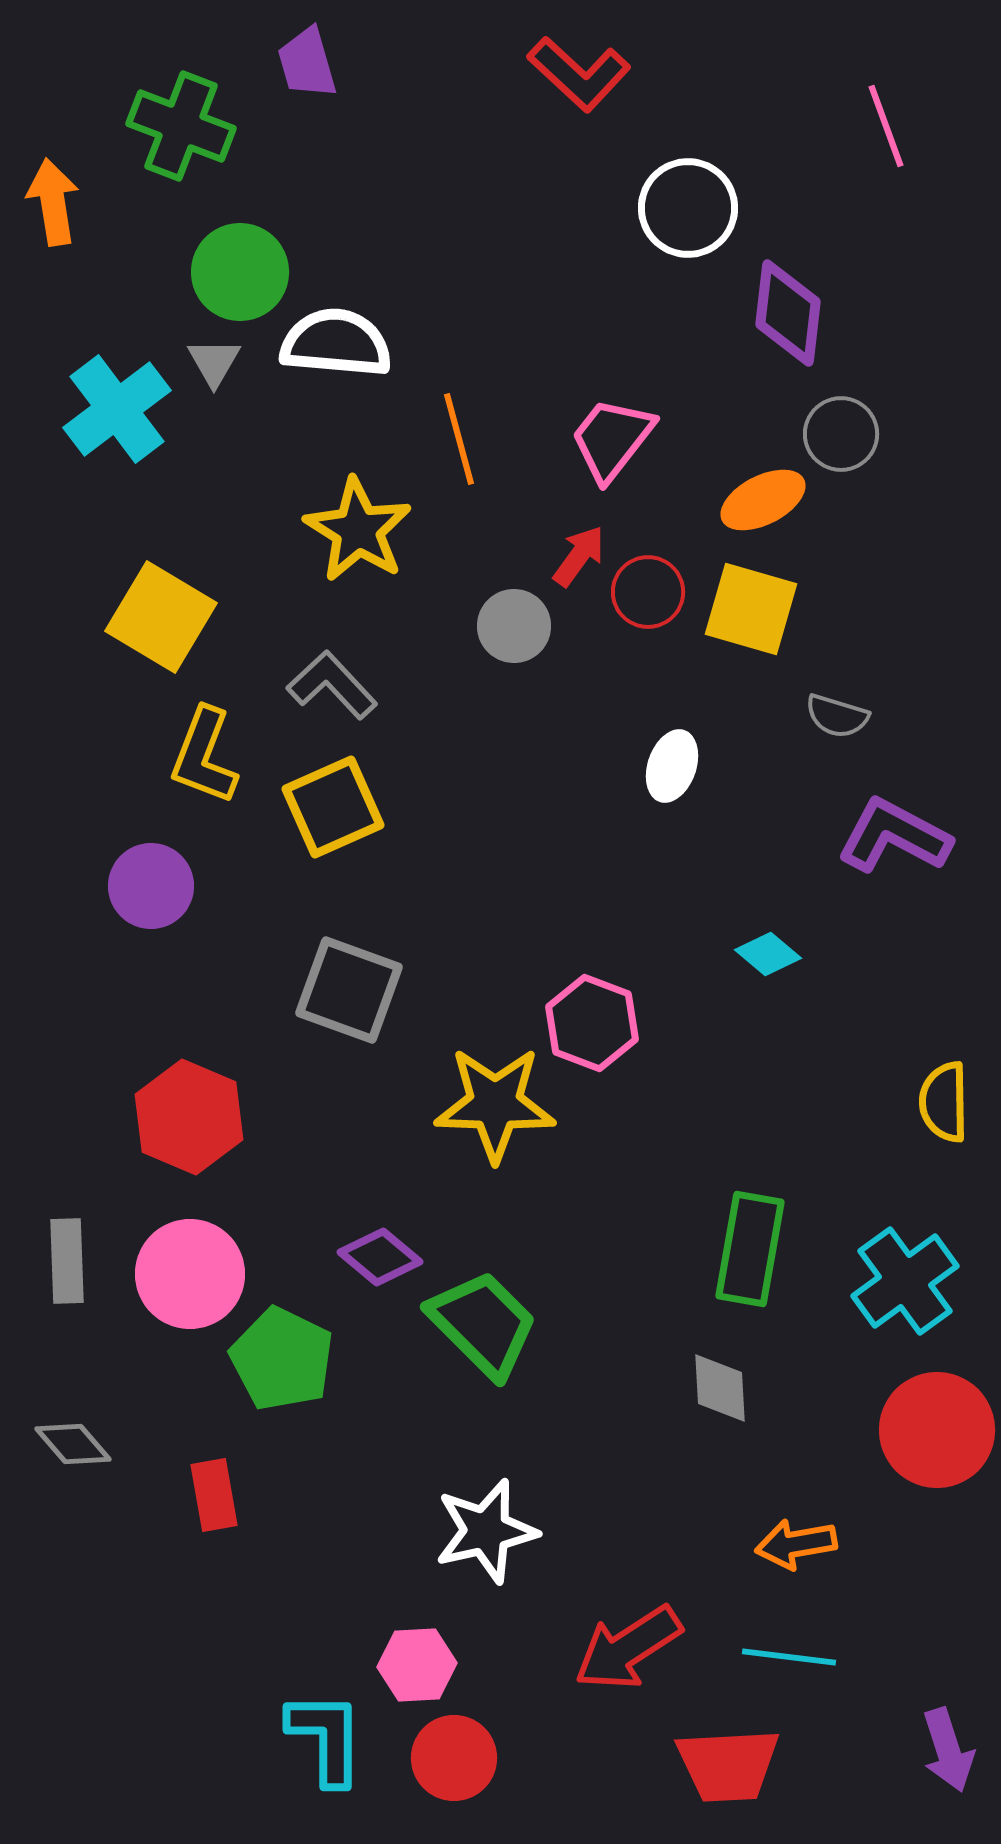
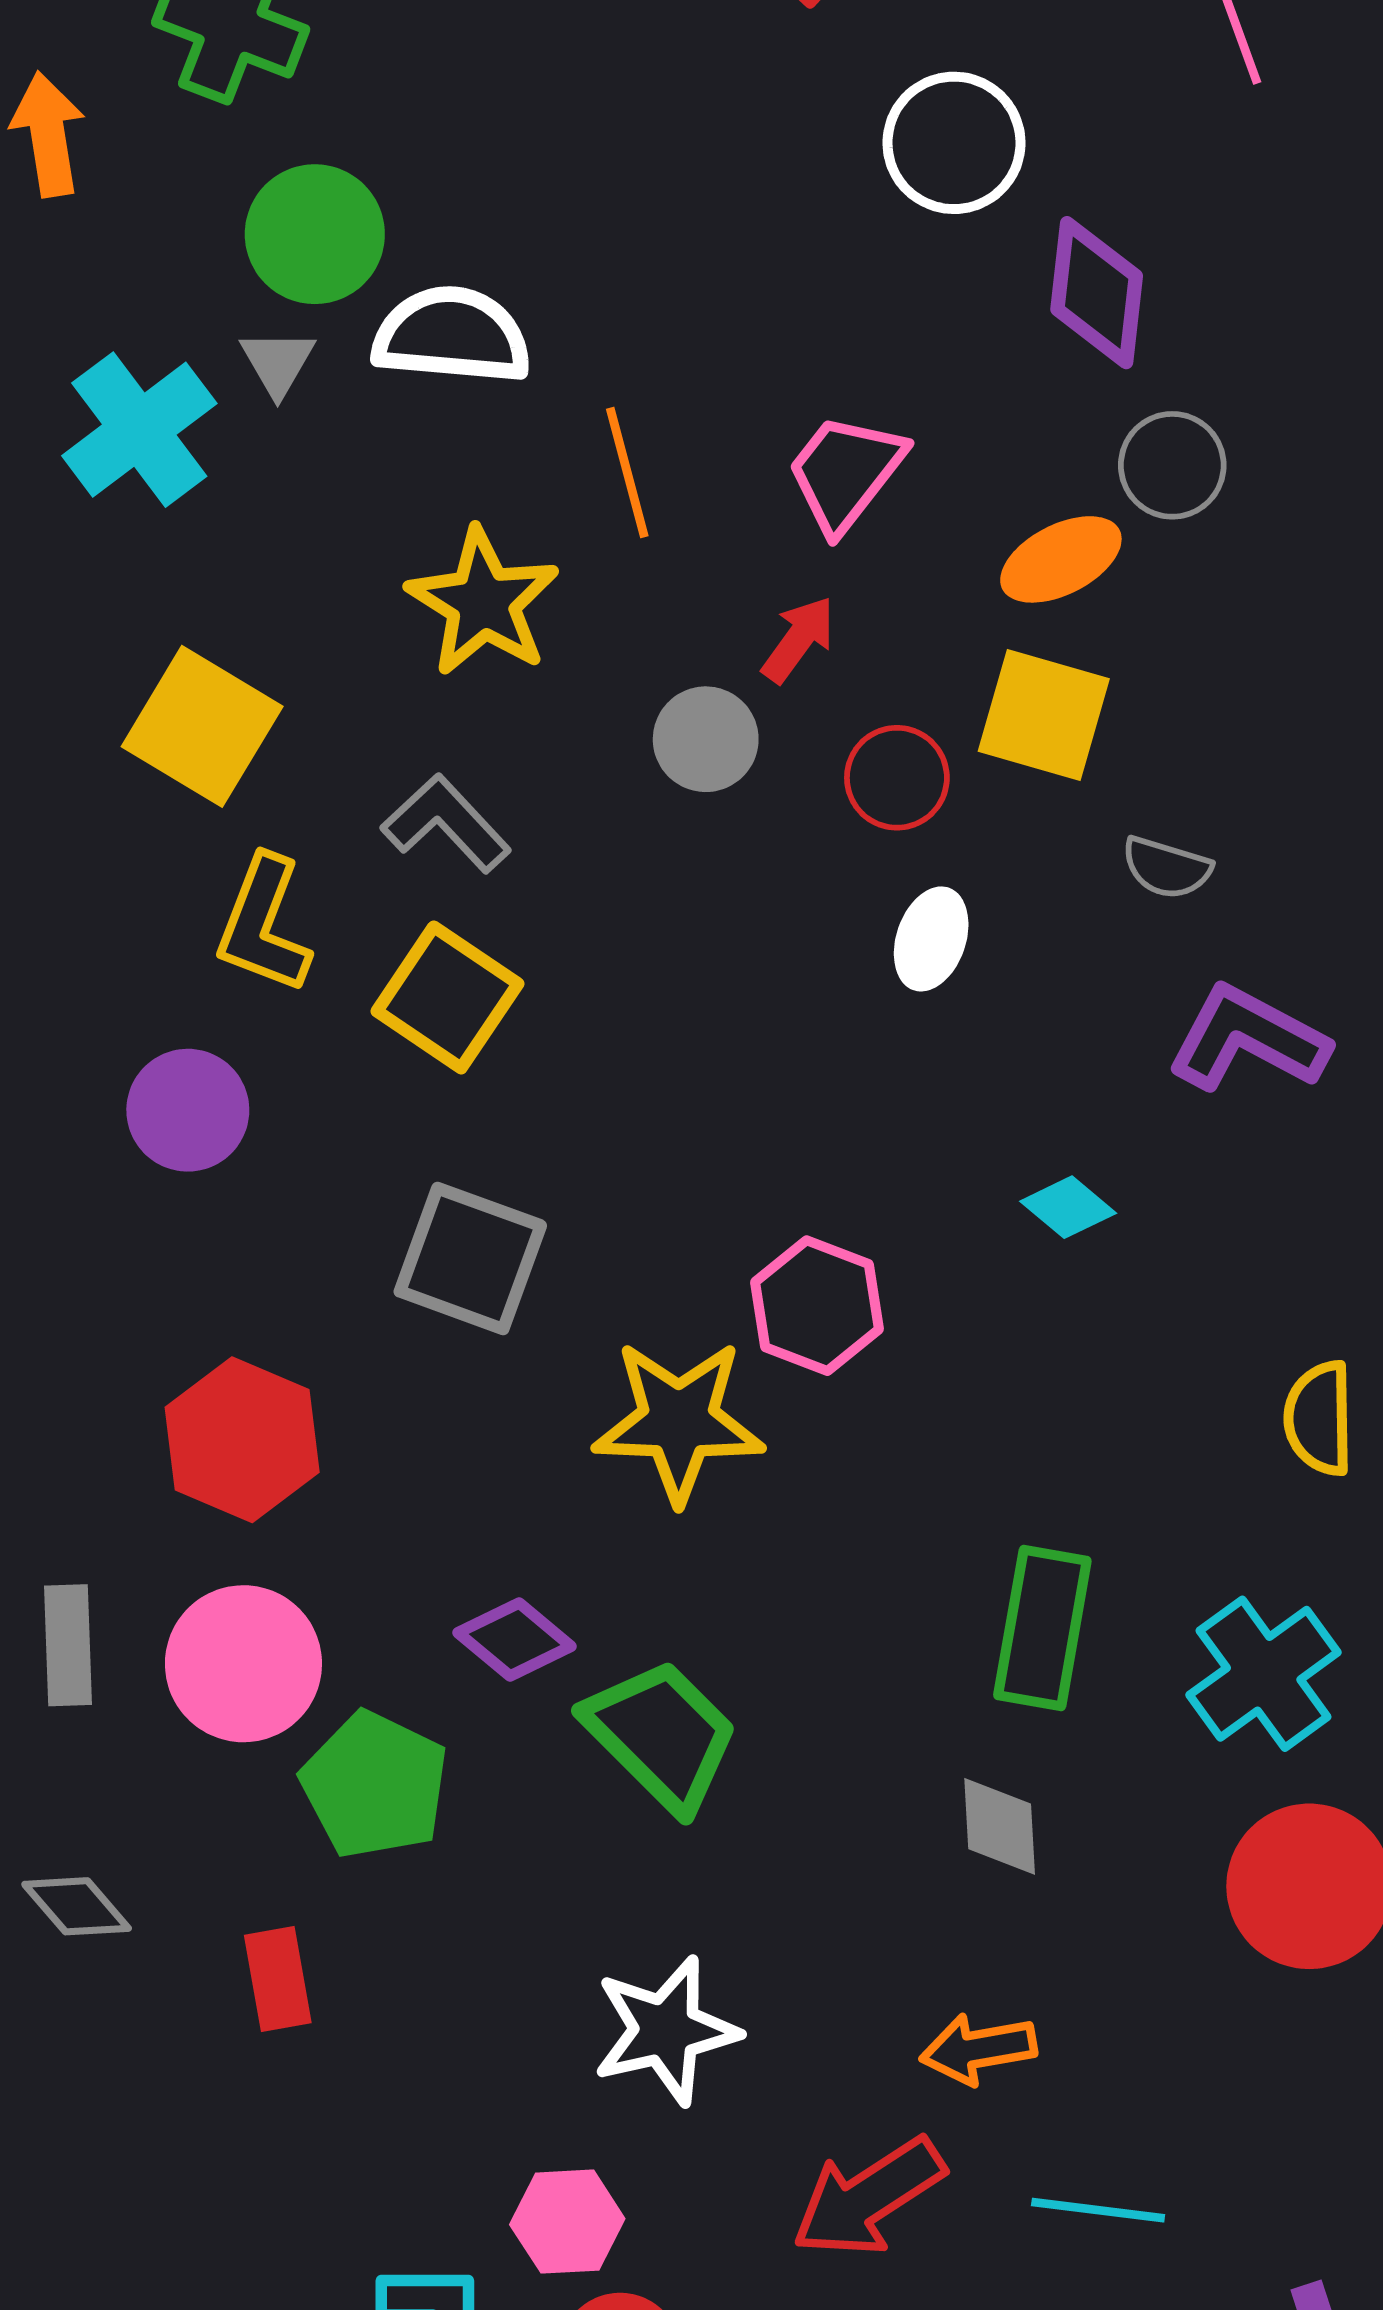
red circle: (648, 592) -> (897, 778), moved
yellow square: (333, 807) -> (447, 997), turned -32
orange arrow: (796, 1544) -> (978, 2049), moved

